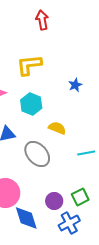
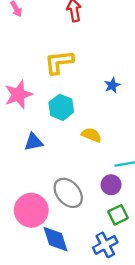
gray ellipse: (37, 154) -> (68, 193), moved
purple circle: (54, 201) -> (111, 185), moved

